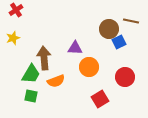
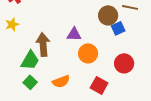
orange semicircle: (56, 81) -> (61, 81), moved
green square: (31, 96) -> (30, 82), turned 32
red square: (100, 99) -> (99, 85), turned -30

